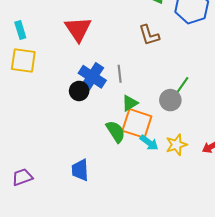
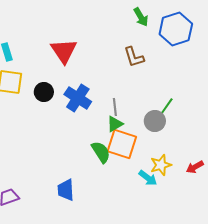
gray line: (120, 74) -> (115, 107), moved
black circle: (79, 91) -> (44, 92), moved
cyan arrow: (149, 143) -> (148, 178), moved

